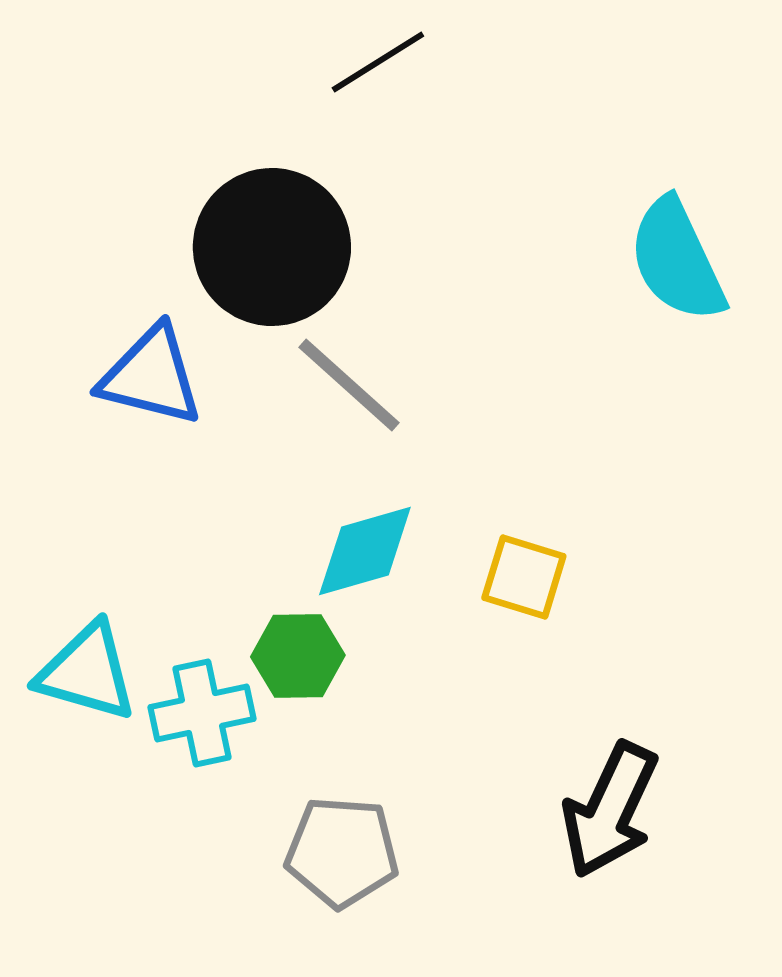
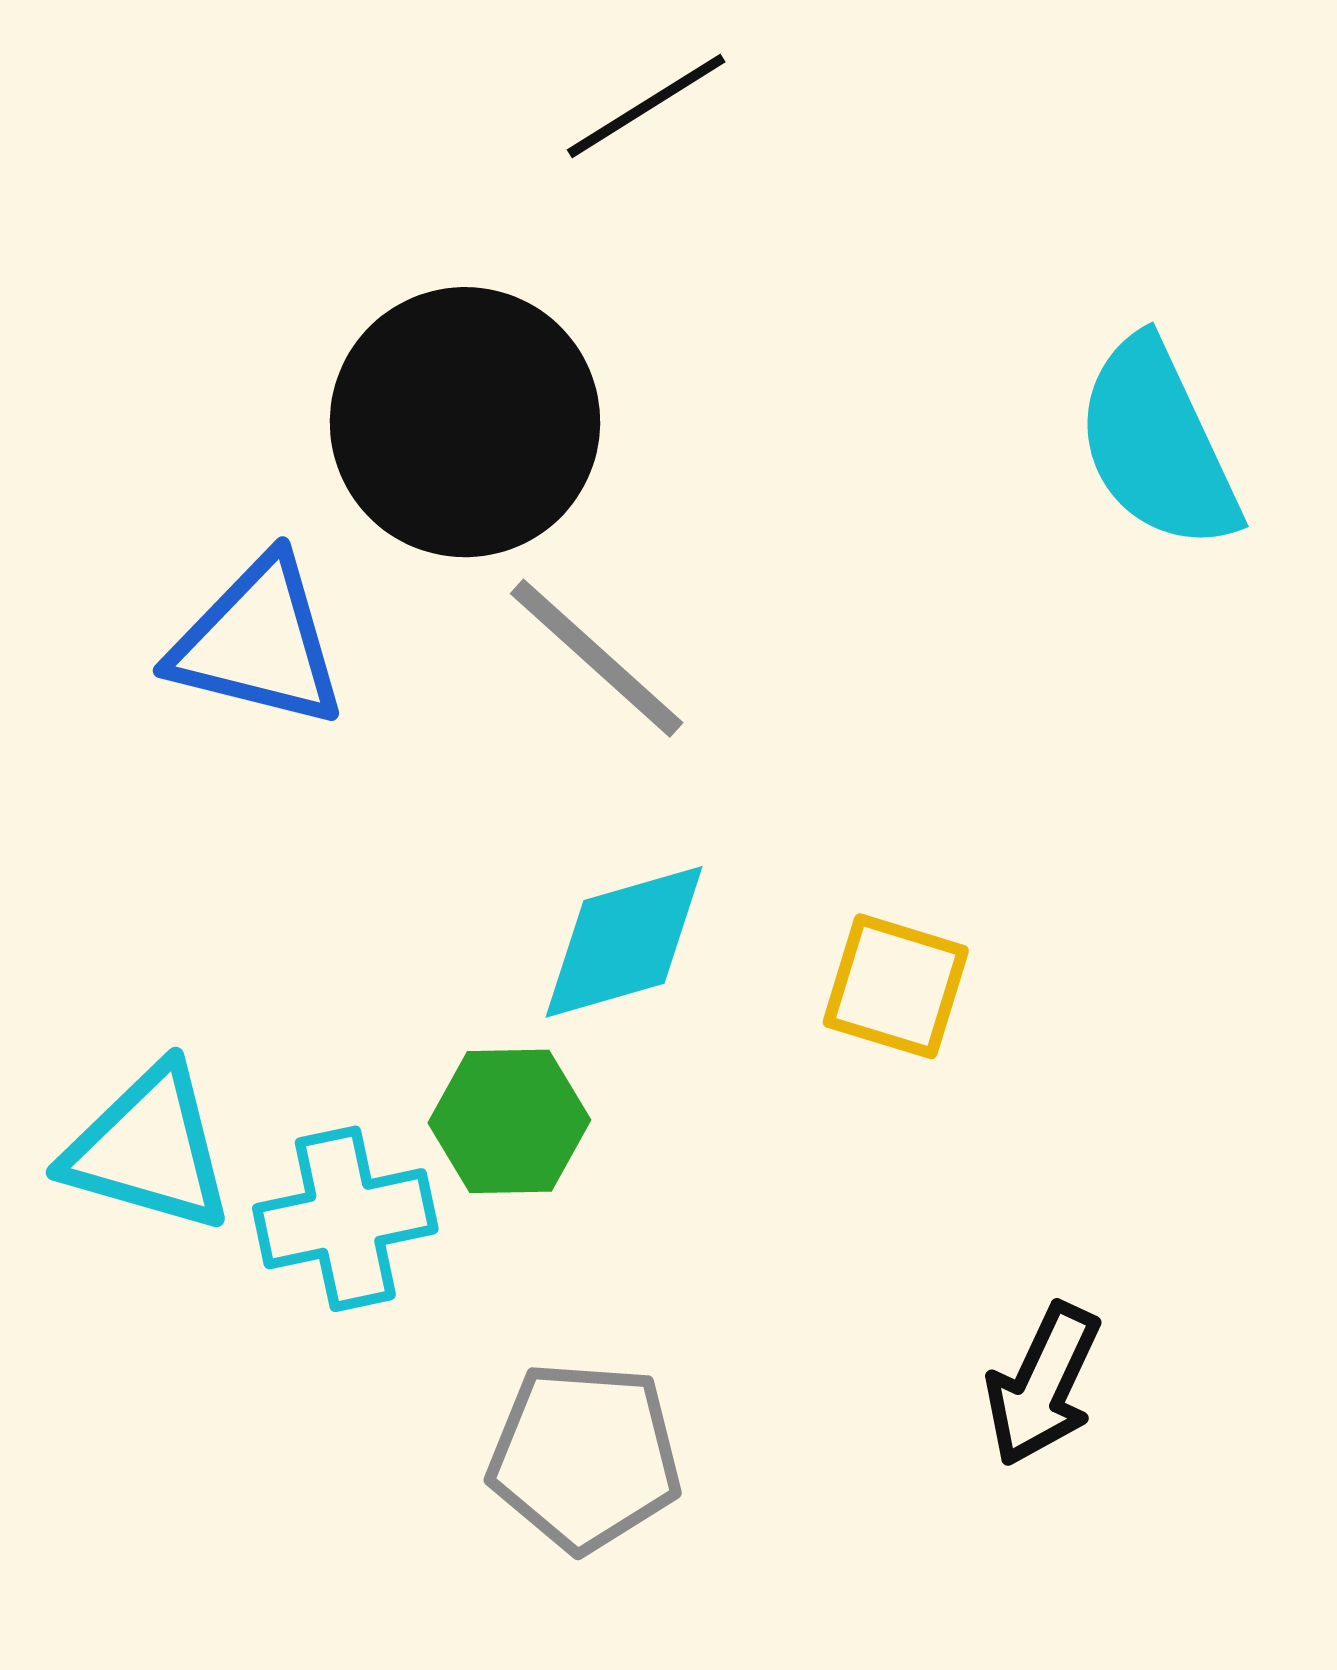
black arrow: (610, 810) -> (1043, 1385), size x0.7

